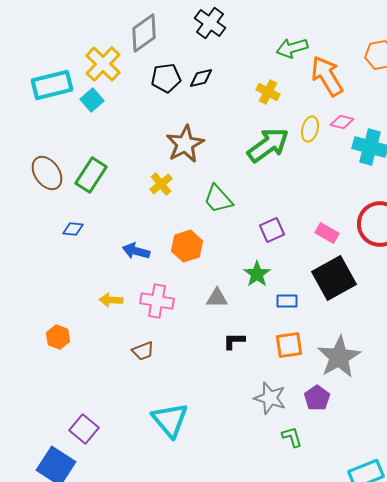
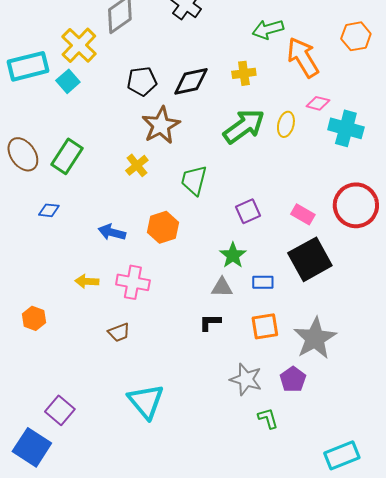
black pentagon: (166, 78) -> (142, 81), moved
black diamond: (201, 78) -> (191, 81), moved, size x1.5
yellow cross: (268, 92) -> (244, 73), turned -35
yellow ellipse: (310, 129) -> (286, 124), moved
green trapezoid: (218, 199) -> (194, 180), turned 56
gray triangle: (217, 298) -> (222, 287), moved

